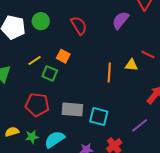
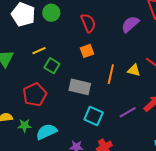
orange square: (63, 56) -> (87, 51), moved, turned 32
red pentagon: (37, 105) -> (35, 95), turned 30
gray rectangle: (72, 109) -> (80, 87), moved
purple line: (139, 126) -> (128, 112), moved

